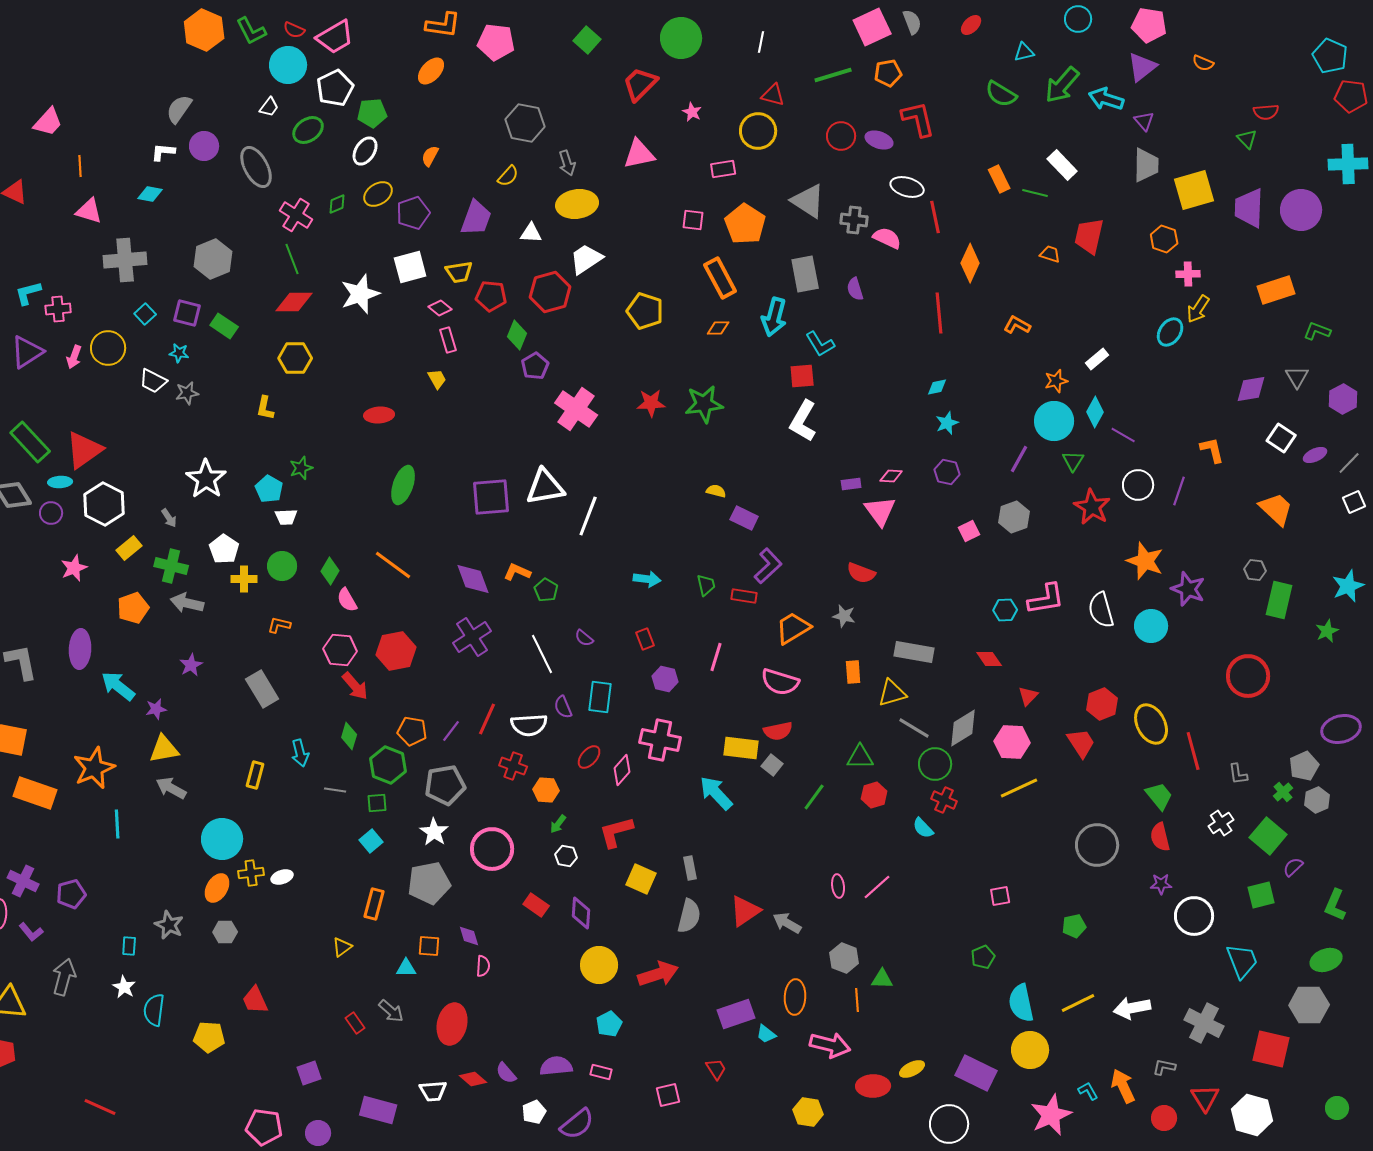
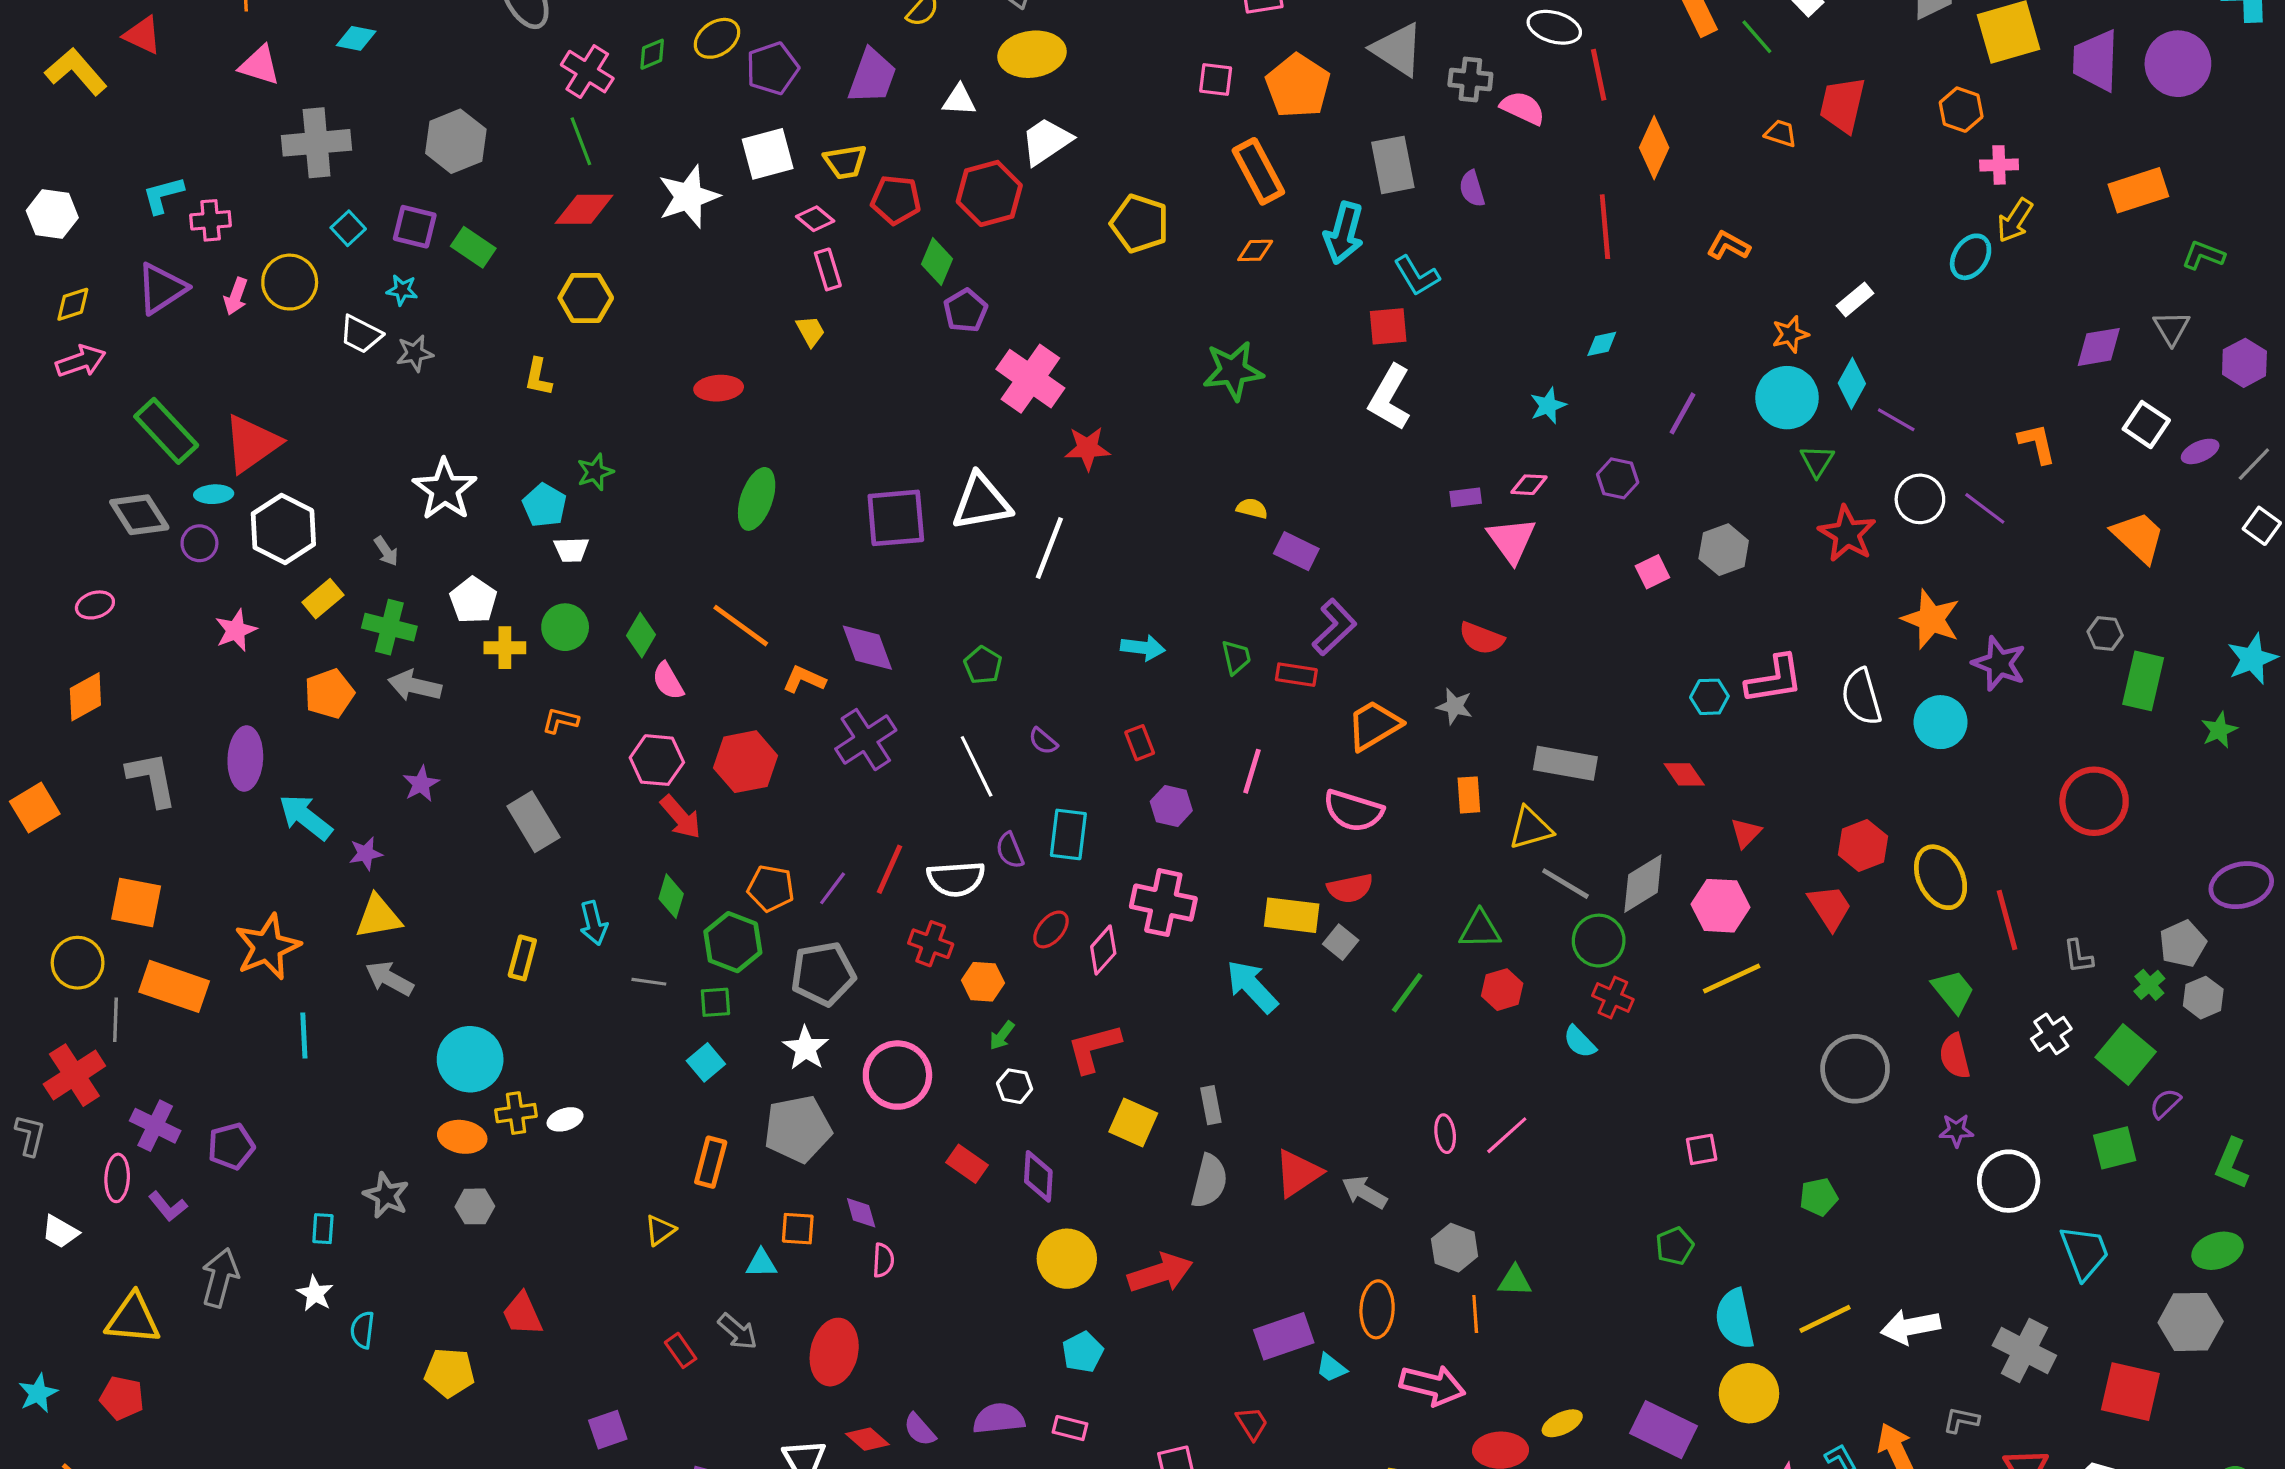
green line: (1035, 193) -> (1757, 37), turned 35
red star: (651, 403) -> (1087, 448), moved
cyan star: (947, 423) -> (1548, 406), moved
purple line: (1019, 459) -> (1683, 413), moved
purple line: (1179, 491) -> (1985, 508), turned -72
white square: (1354, 502) -> (2262, 526), turned -30
orange L-shape: (517, 572) -> (804, 679), moved
orange ellipse: (217, 888) -> (462, 1137), turned 68
cyan semicircle: (154, 1010) -> (362, 1330), size x0.7

